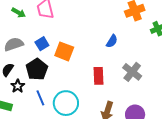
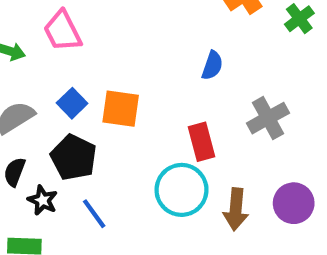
gray cross: (132, 72) -> (268, 118), turned 36
cyan circle: (66, 103) -> (182, 190), moved

